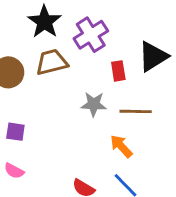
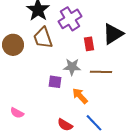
brown trapezoid: (52, 62) -> (43, 38), turned -95
purple square: (15, 132) -> (55, 82), moved
orange arrow: (121, 146) -> (80, 96), moved

